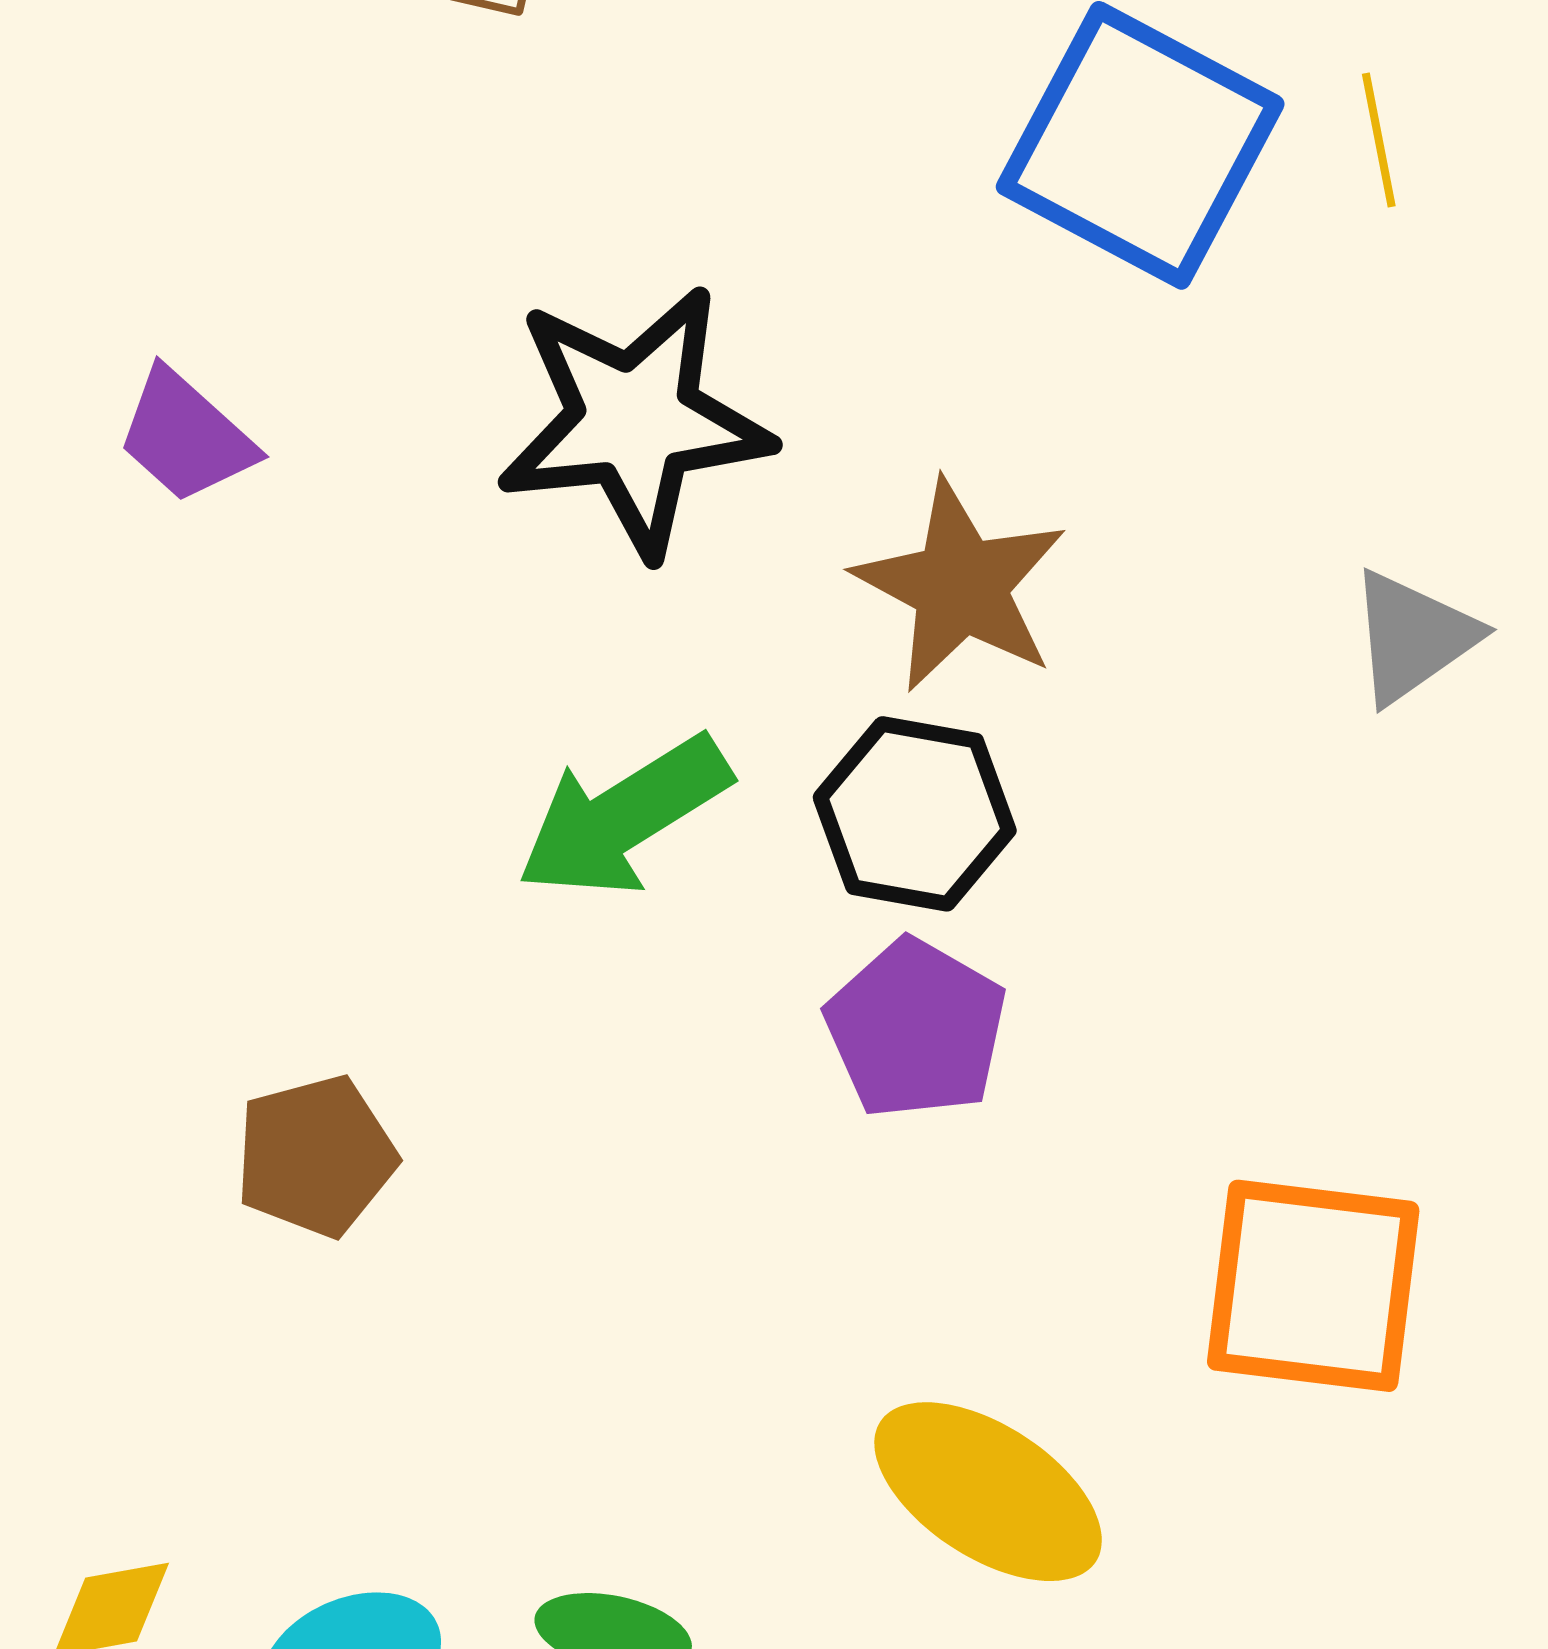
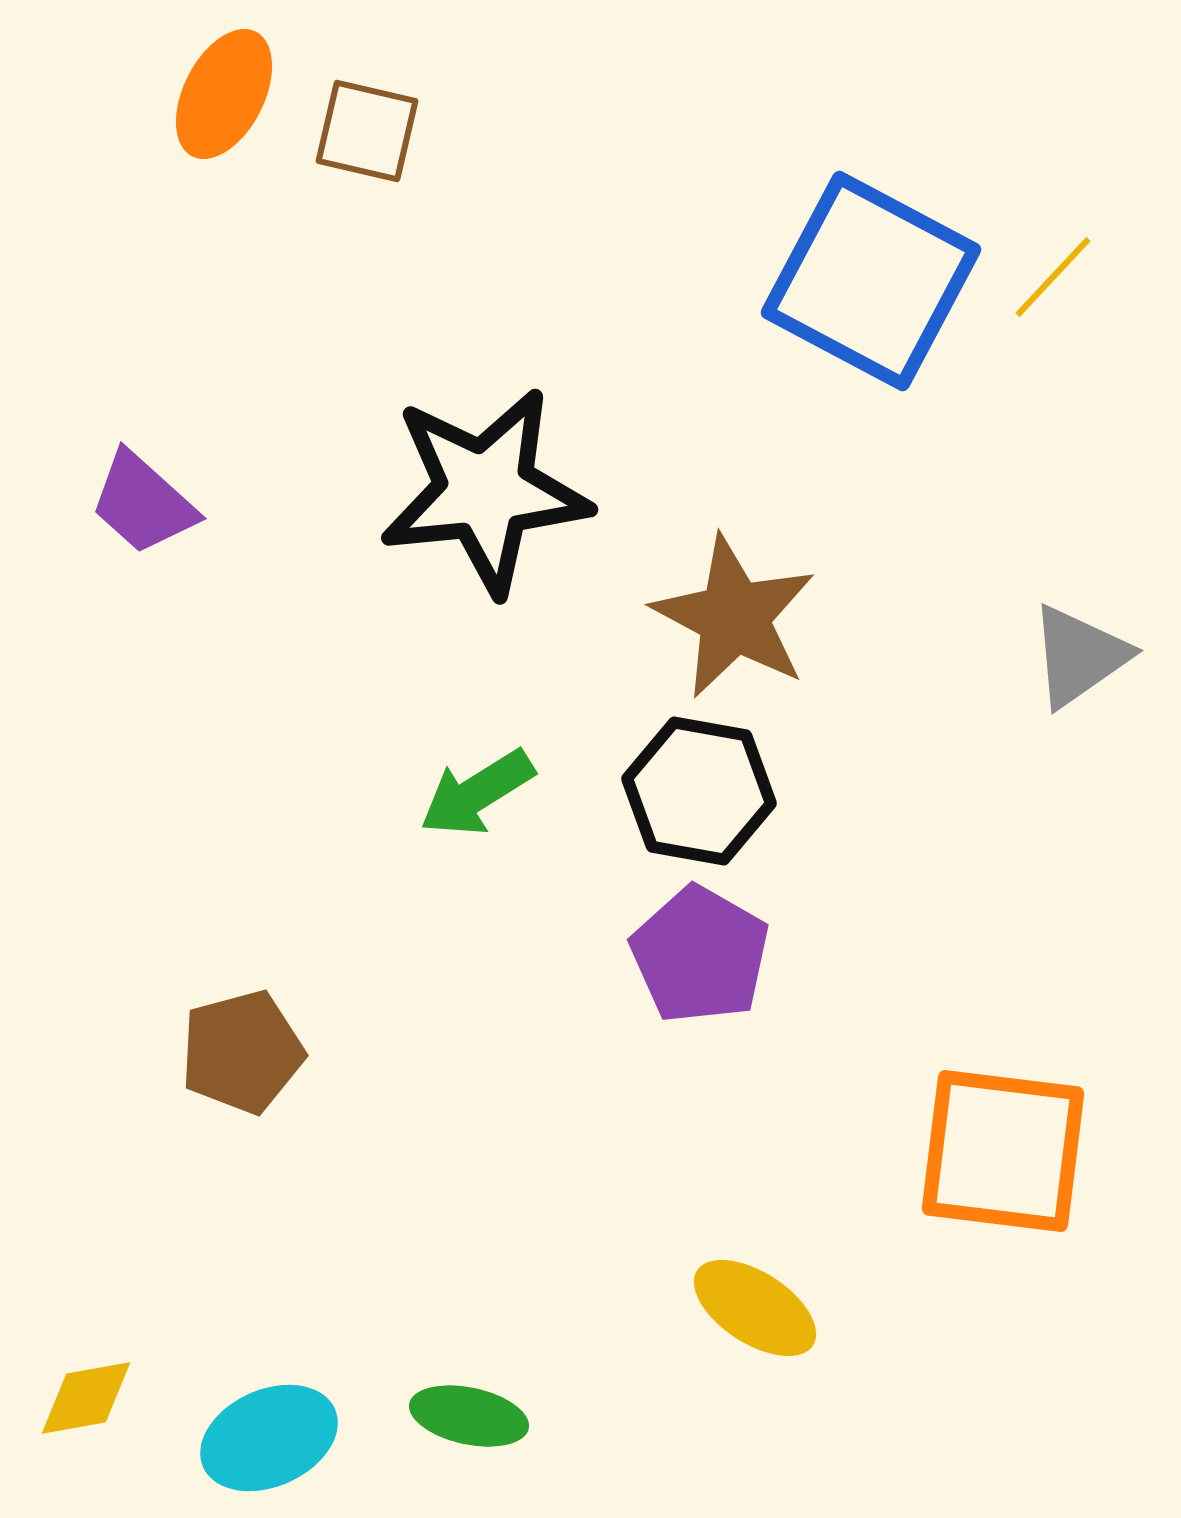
yellow line: (1379, 140) -> (1053, 277), turned 54
green arrow: (624, 817) -> (477, 793), size x0.7
yellow ellipse: (988, 1492) -> (755, 1308), size x0.7

